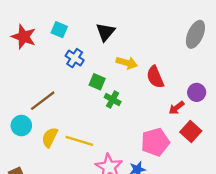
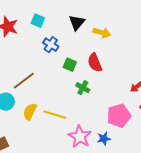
yellow arrow: (127, 63) -> (102, 33), moved
red semicircle: (155, 77) -> (95, 63), moved
green cross: (113, 99) -> (83, 88), moved

